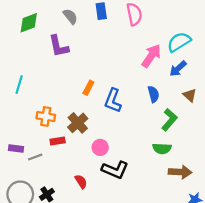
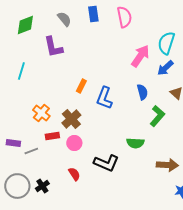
cyan semicircle: (179, 42) -> (166, 43), turned -40
cyan line: (19, 85) -> (21, 71), moved
orange cross: (46, 117) -> (41, 113), turned 30
pink circle: (100, 147) -> (74, 143), moved
green semicircle: (162, 148) -> (135, 143), moved

